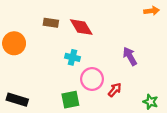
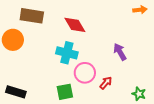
brown rectangle: (51, 23) -> (32, 16), moved, size x1.6
cyan cross: (73, 57) -> (67, 53), size x1.5

